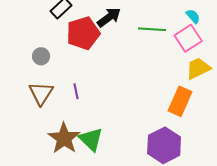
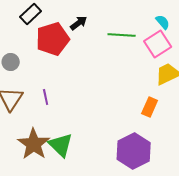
black arrow: (109, 17) -> (79, 23), size x0.7
orange rectangle: (180, 101) -> (150, 107), size x0.7

